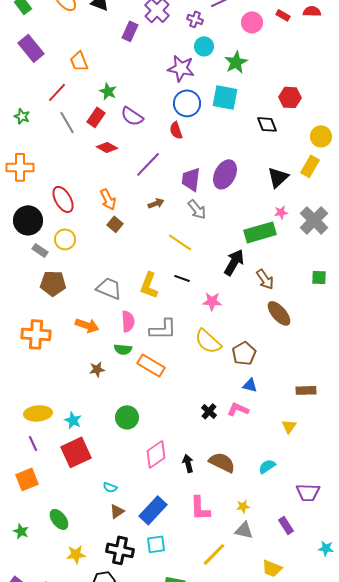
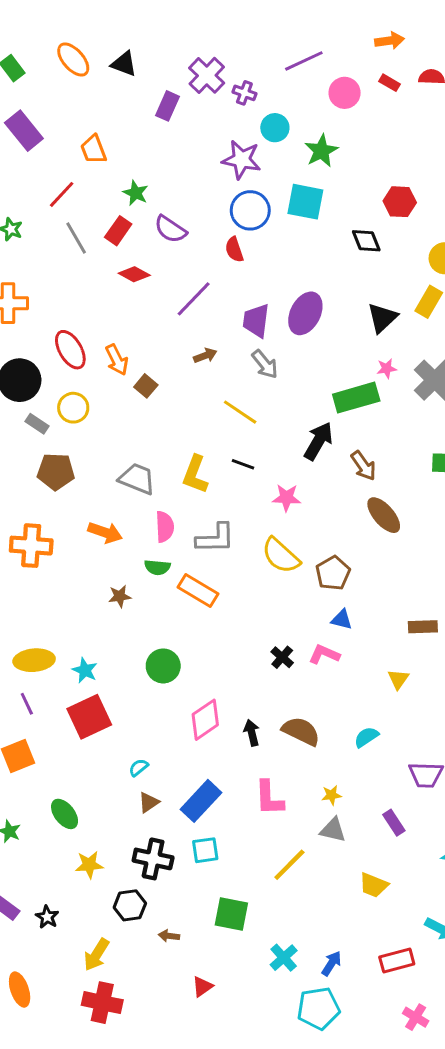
purple cross: (195, 19) -> (244, 93), moved
orange arrow: (108, 199) -> (117, 360), moved
cyan semicircle: (110, 487) -> (139, 768), turned 120

